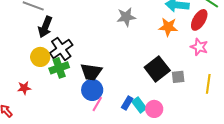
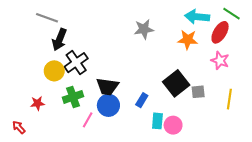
green cross: (59, 68) -> (73, 97), moved
blue rectangle: (127, 103) -> (142, 100), moved
pink line: (97, 104) -> (88, 120), moved
cyan rectangle: (139, 105) -> (157, 121), turned 42

